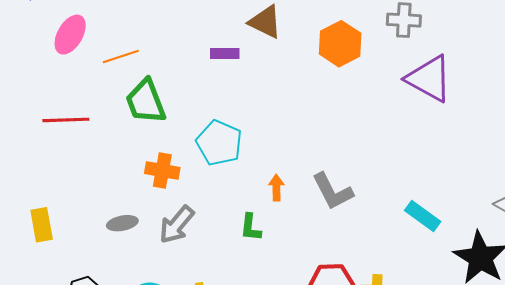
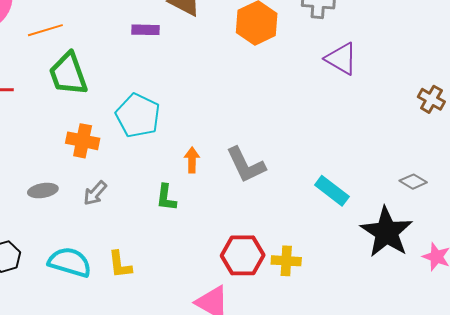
purple triangle: (429, 79) -> (341, 59), size x0.7
gray arrow: (177, 225) -> (95, 193), size x0.7

